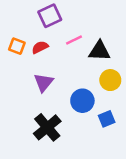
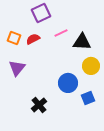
purple triangle: (44, 82) -> (17, 68), moved
black cross: (47, 127) -> (39, 105), size x0.7

